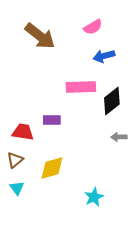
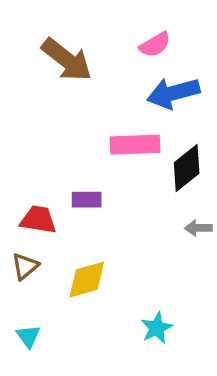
blue arrow: (104, 56) -> (173, 93), size x1.4
cyan triangle: (17, 188) -> (28, 336), moved

